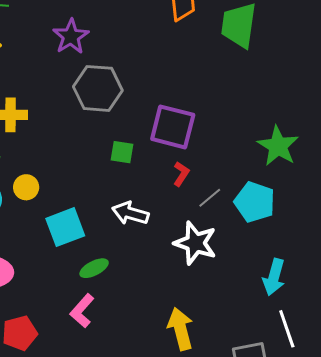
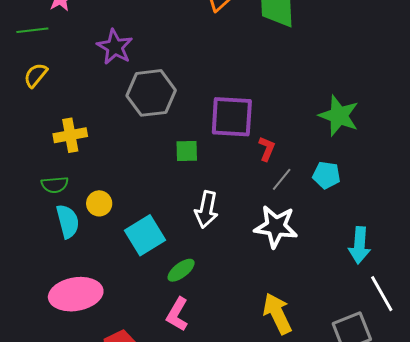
red L-shape: (181, 174) -> (267, 149), moved
cyan pentagon: (255, 202) -> (326, 175), size x0.7
white arrow: (130, 213) -> (206, 209), turned -84

